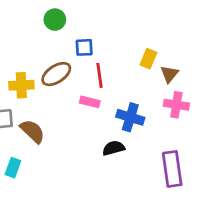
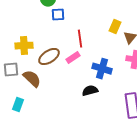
blue square: (84, 47) -> (58, 15), moved
brown ellipse: (56, 74) -> (49, 57), moved
pink rectangle: (90, 102) -> (73, 58), turned -48

